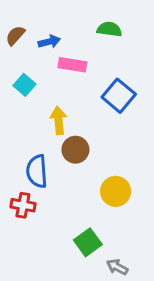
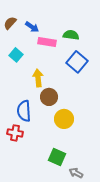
green semicircle: (109, 29) -> (71, 35), moved
blue arrow: (49, 42) -> (32, 27), turned 48
yellow circle: (116, 191) -> (64, 119), moved
green square: (88, 242) -> (57, 157), turned -30

